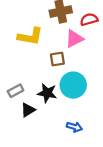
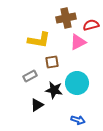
brown square: (57, 59) -> (52, 62), moved
gray rectangle: (16, 91) -> (30, 76), moved

